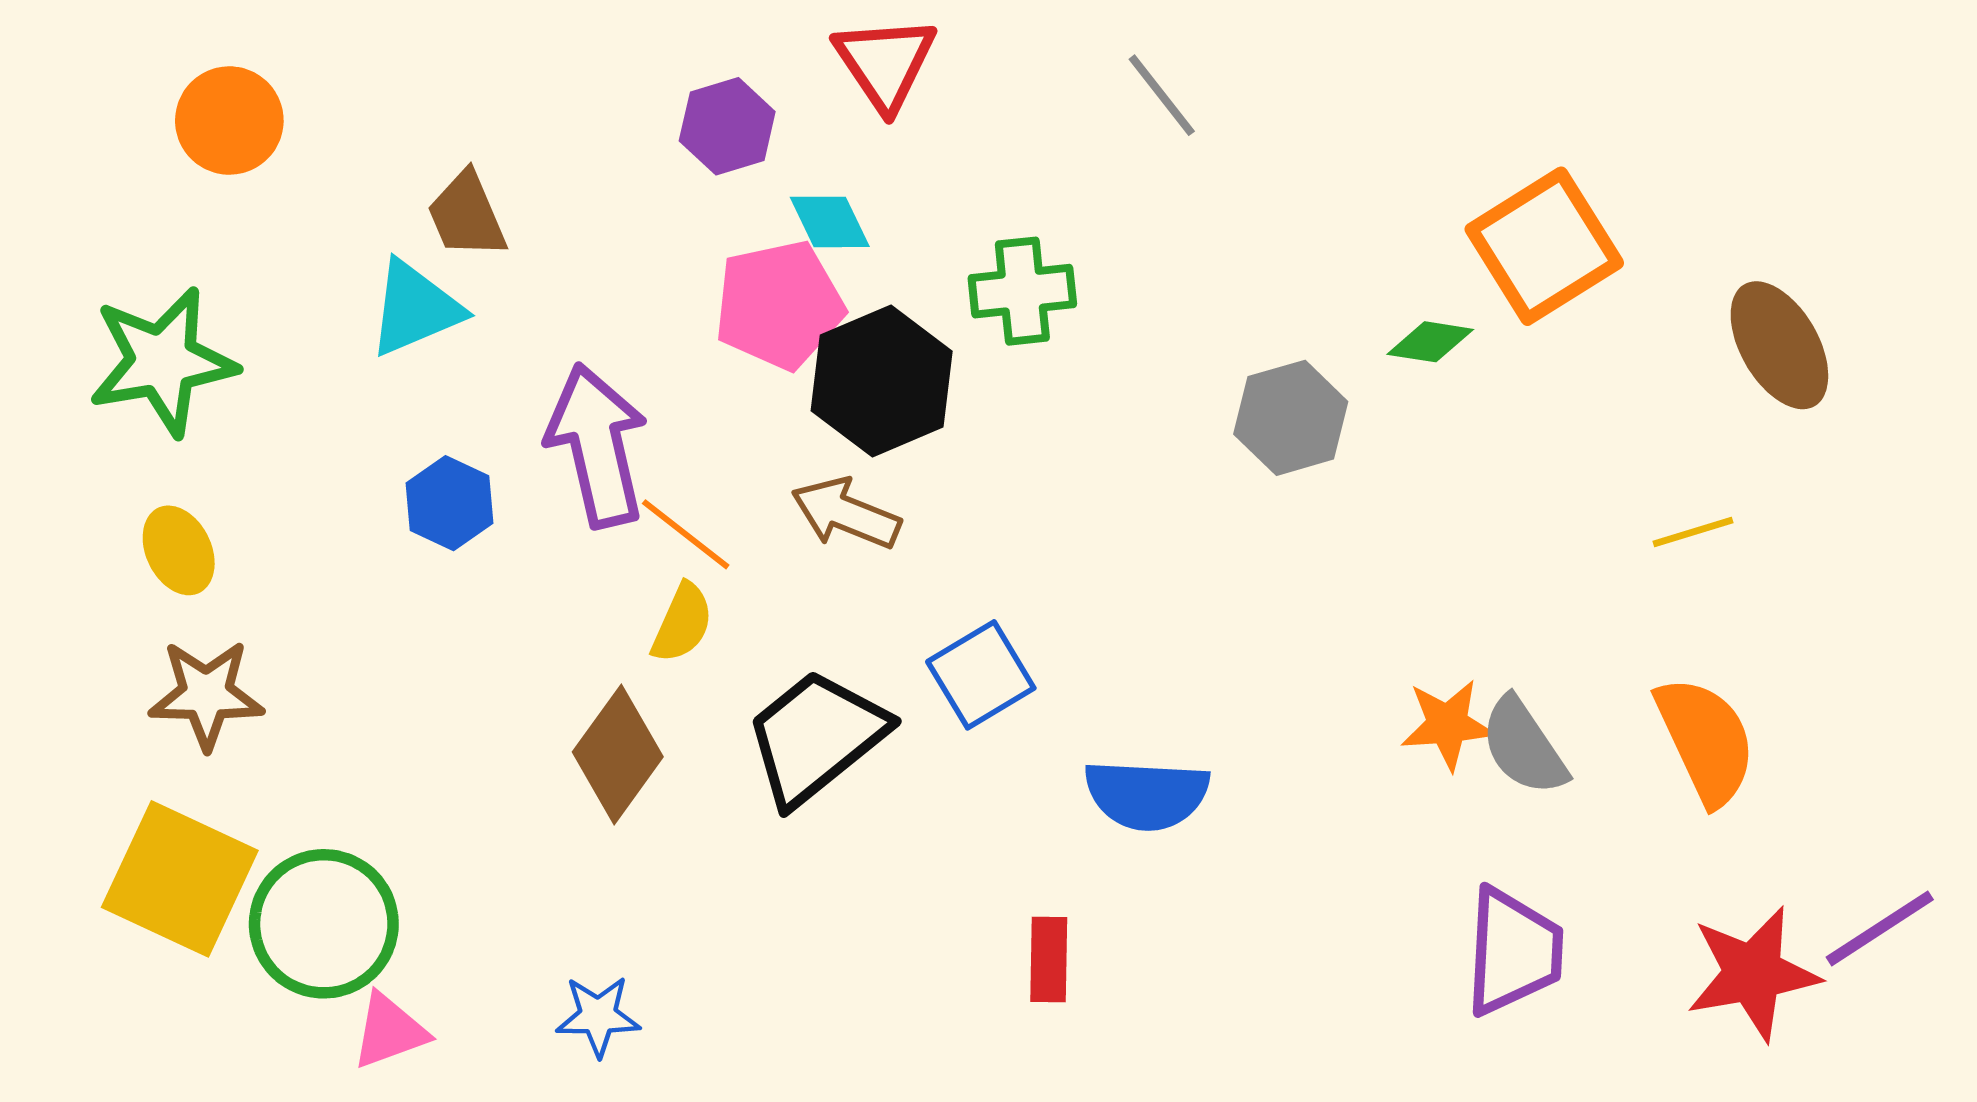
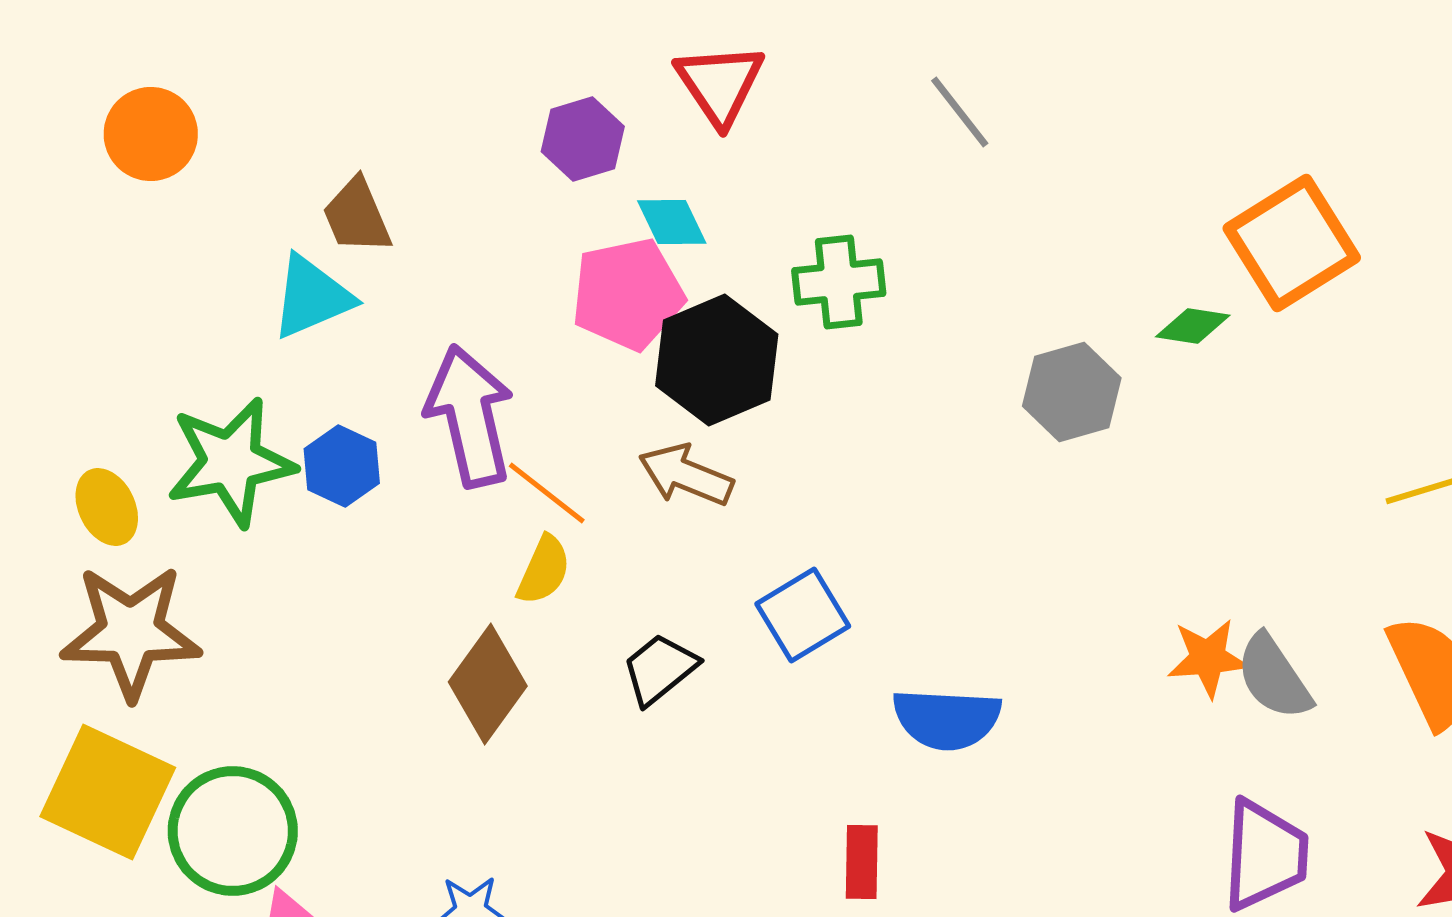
green star: (163, 361) -> (231, 462), moved
brown star: (206, 694) -> (131, 632), size x1.4
black trapezoid: (816, 737) -> (660, 669), size x0.6

